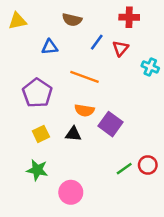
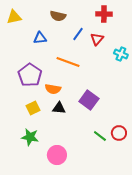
orange semicircle: (84, 110) -> (53, 89), moved
green line: (124, 169) -> (100, 136), turned 72

